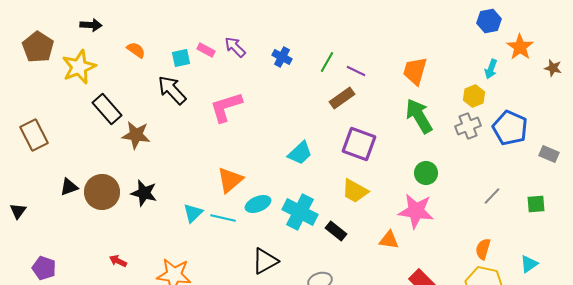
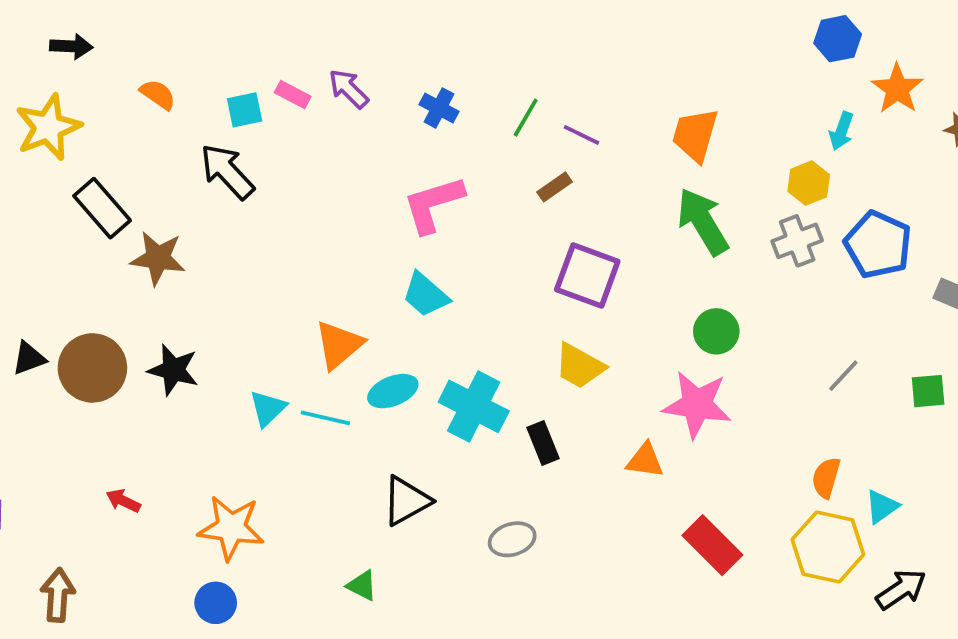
brown rectangle: (342, 98) -> (555, 187), size x0.7
pink L-shape: (226, 107) -> (433, 204), moved
cyan trapezoid: (300, 153) -> (426, 295), moved, turned 84
black rectangle: (336, 231) -> (543, 443), turned 30
cyan triangle: (529, 264) -> (882, 507), moved

